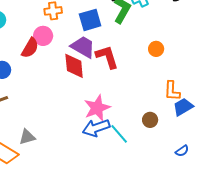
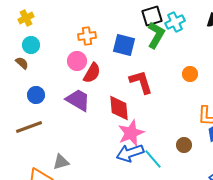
blue square: (90, 20) -> (124, 45), turned 30
purple trapezoid: (83, 47) -> (78, 100), moved
red semicircle: (30, 48) -> (92, 73), moved
red diamond: (74, 66) -> (119, 108), moved

